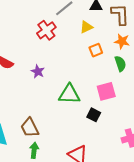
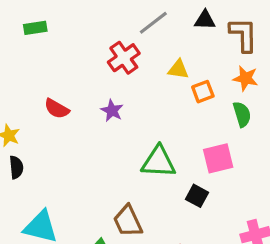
yellow triangle: (86, 27) -> (178, 69), moved, turned 32
purple star: (38, 71) -> (112, 111), moved
brown trapezoid: (30, 128) -> (128, 221), moved

